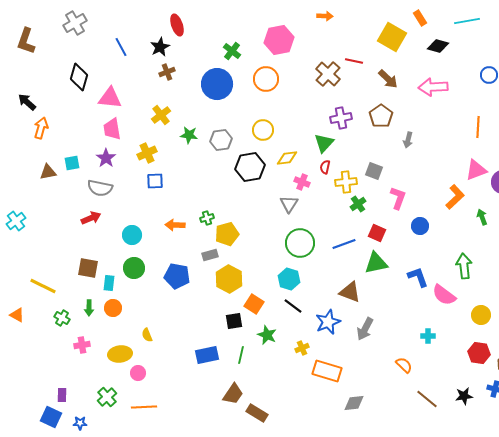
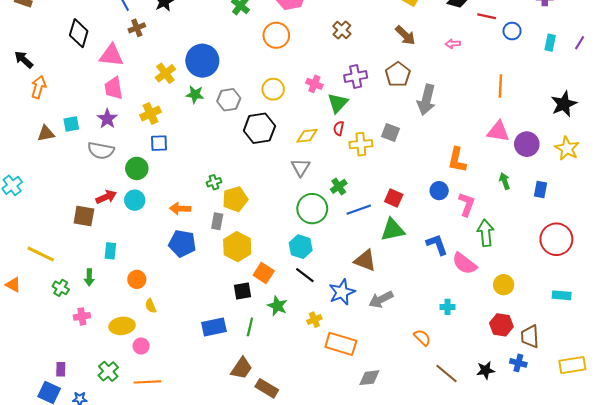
red line: (354, 61) -> (487, 16), moved
brown cross: (167, 72) -> (137, 28), moved
brown cross: (328, 74) -> (342, 30), size x0.7
blue circle: (217, 84) -> (202, 61), moved
pink arrow: (433, 87) -> (453, 44), size x0.5
gray arrow: (408, 140) -> (426, 100), size x1.8
yellow diamond: (287, 158) -> (307, 136), moved
pink triangle: (476, 170) -> (498, 131), turned 30
pink cross: (302, 182) -> (314, 84), moved
orange L-shape: (455, 197) -> (457, 160), moved, turned 145
pink L-shape: (398, 198) -> (467, 204), moved
green cross: (358, 204) -> (339, 186), moved
red arrow: (91, 218) -> (106, 197), moved
orange arrow: (175, 225) -> (180, 209), moved
gray rectangle: (210, 255) -> (217, 221), turned -63
brown square: (88, 268) -> (84, 216), moved
green circle: (134, 268) -> (137, 168), moved
orange circle: (113, 308) -> (137, 279), moved
gray arrow: (365, 329) -> (381, 299), turned 35

